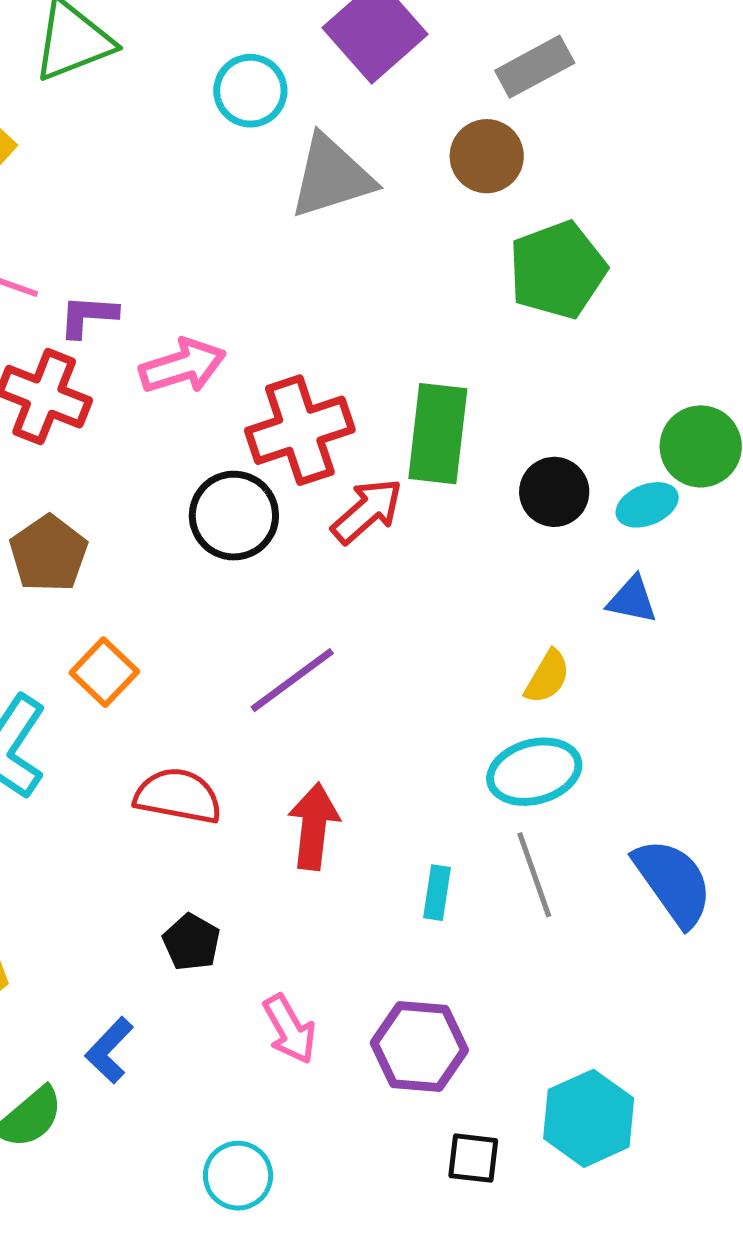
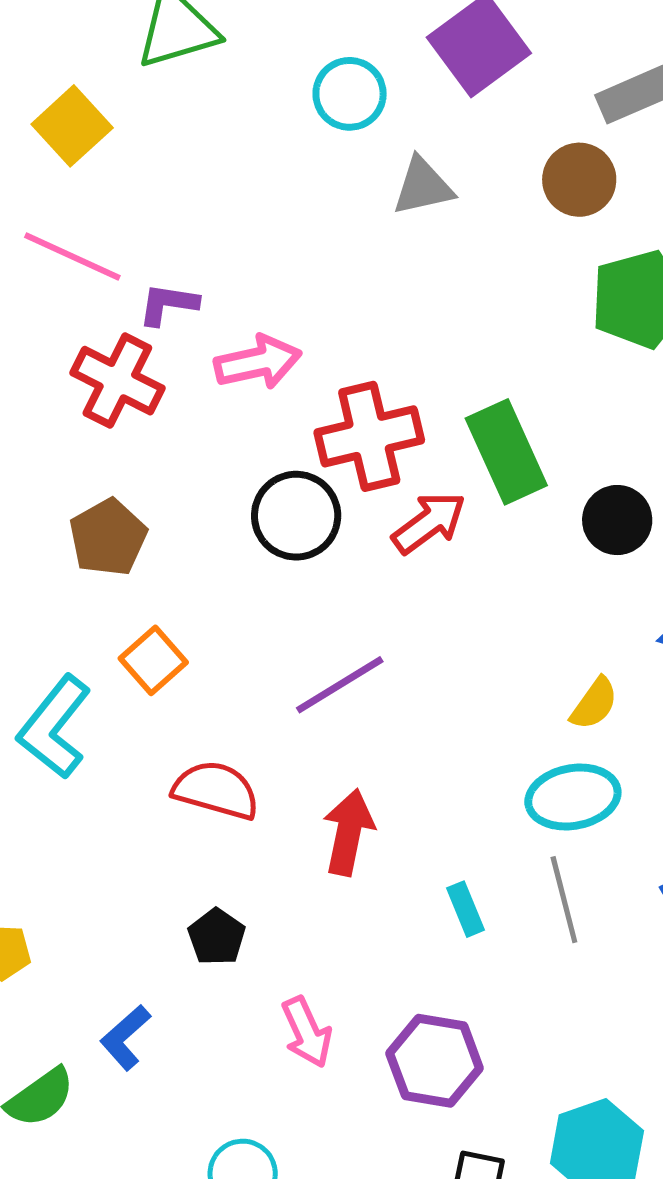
gray triangle: (331, 177) -> (423, 186), size x0.7
green rectangle: (438, 434) -> (506, 452), turned -36
cyan rectangle: (437, 893) -> (466, 909), turned -36

